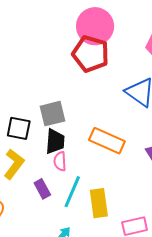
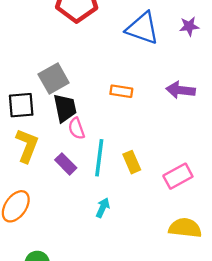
orange rectangle: (107, 141) -> (121, 91), size x0.6
yellow rectangle: (99, 203) -> (132, 162), size x0.7

